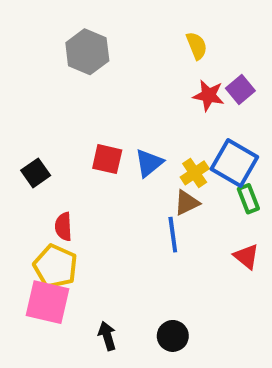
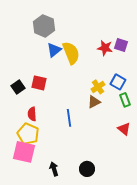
yellow semicircle: (197, 46) -> (71, 53), moved, size x1.6
purple square: (240, 89) -> (121, 45), turned -32
red square: (107, 159) -> (39, 83), moved
blue triangle: (149, 163) -> (54, 50), moved
blue square: (234, 163) -> (118, 82), size x0.7
blue line: (173, 235) -> (69, 118), moved

